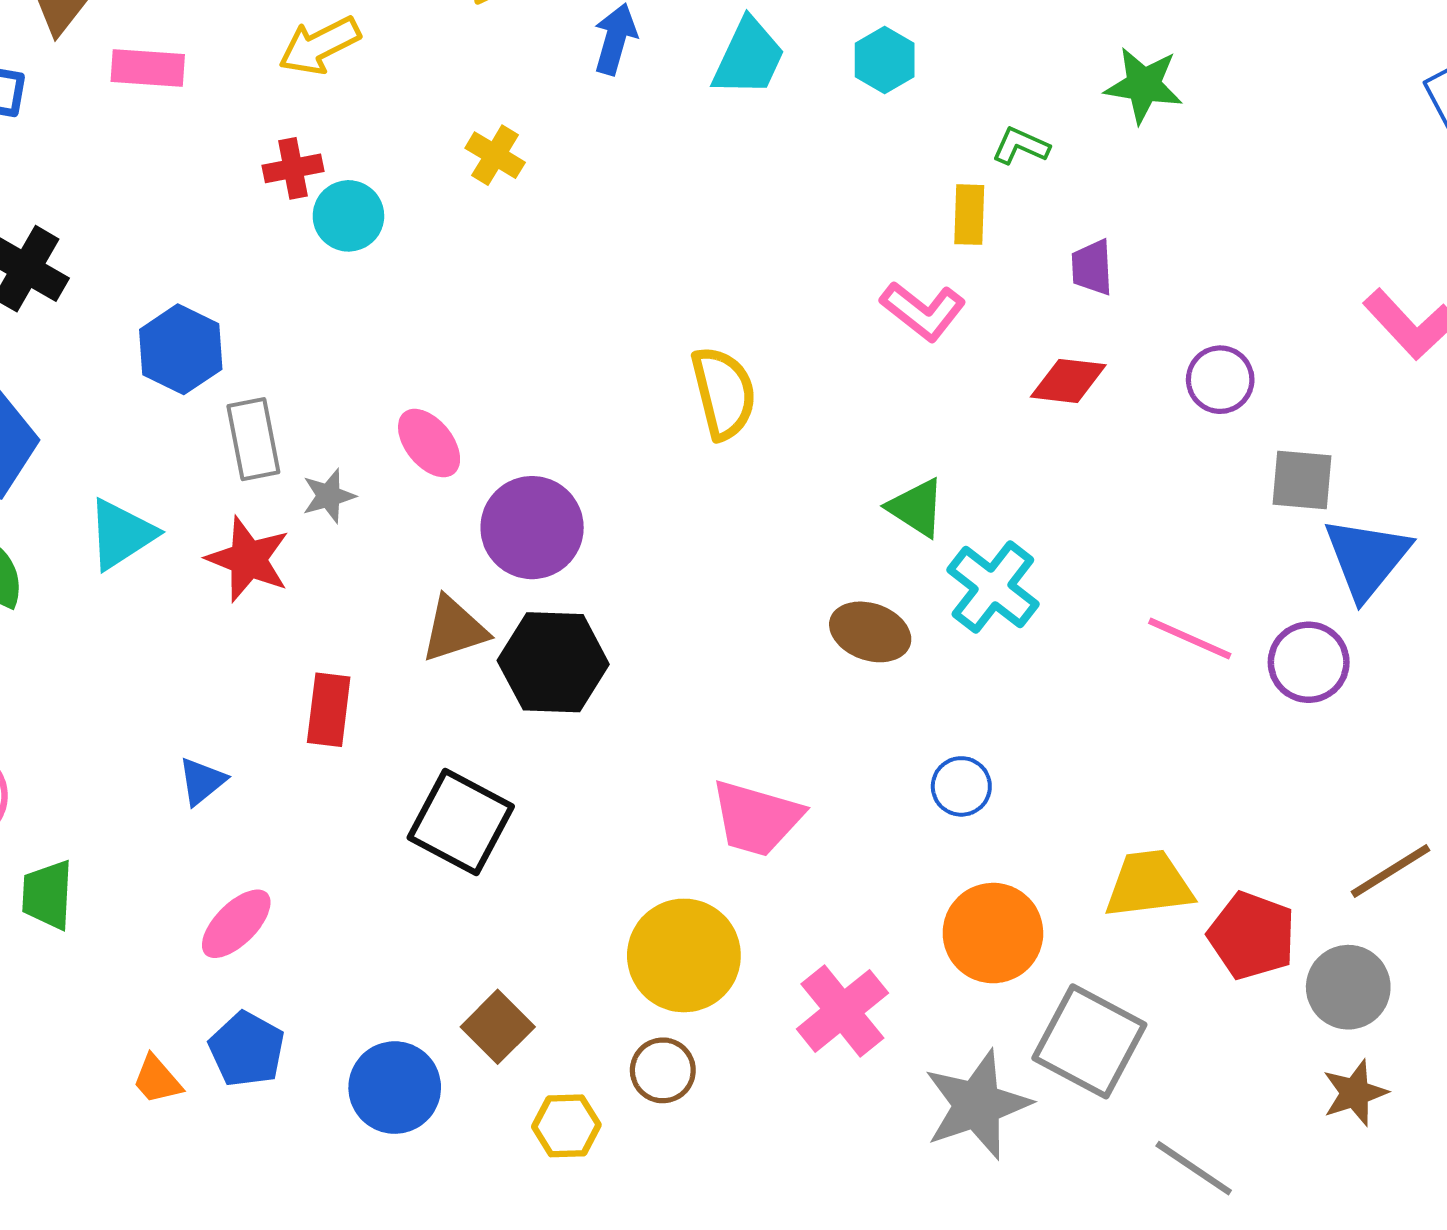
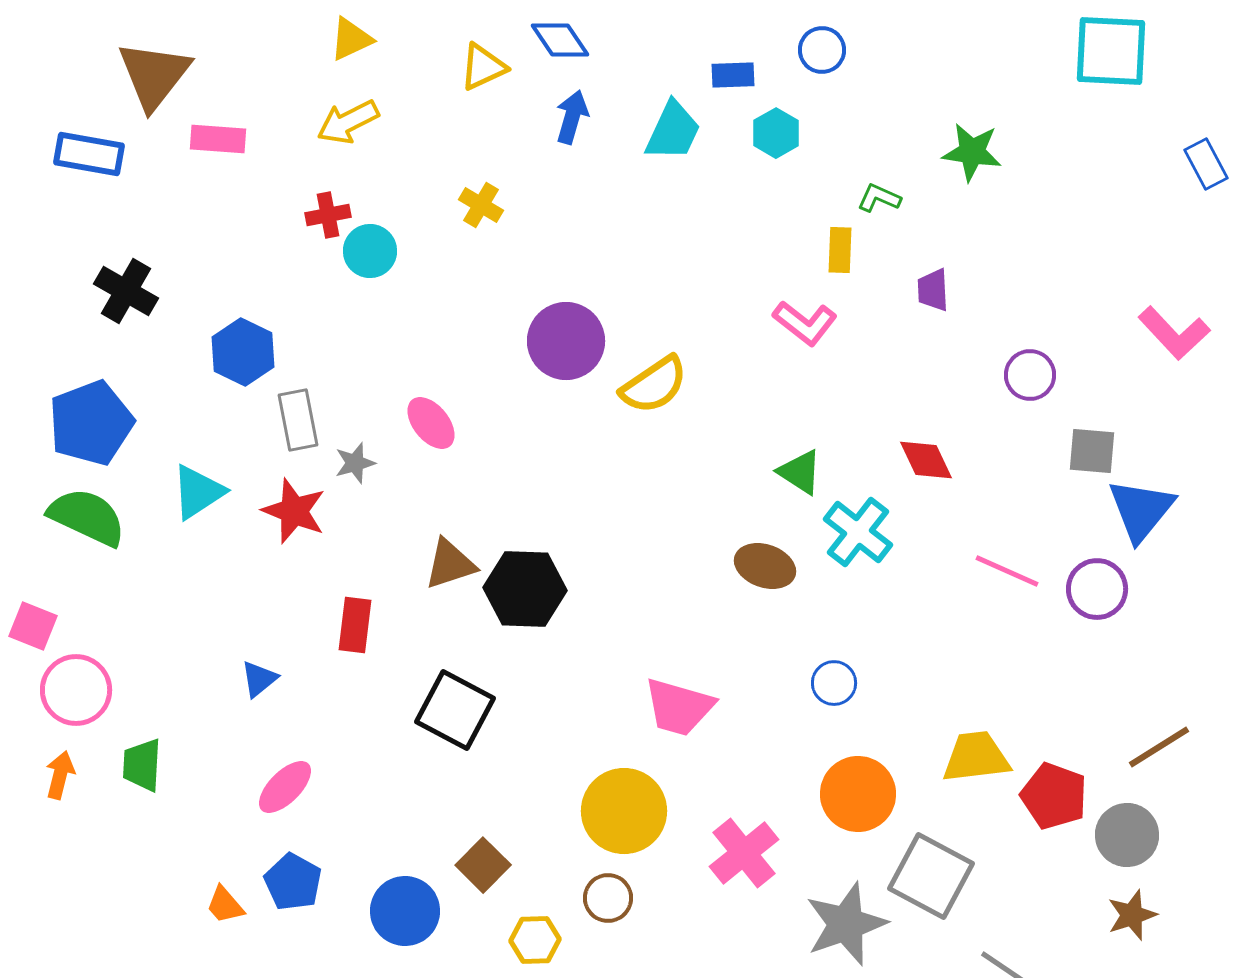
red diamond: (1068, 381) -> (926, 460), moved, turned 58
yellow semicircle: (724, 393) -> (654, 385), turned 70
purple circle: (532, 528) -> (566, 341), moved

